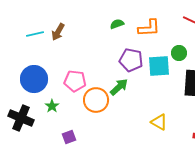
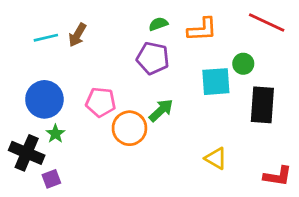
purple pentagon: (131, 60) -> (153, 58), moved
green star: (52, 106) -> (55, 134), moved
purple square: (69, 137) -> (51, 179), moved

